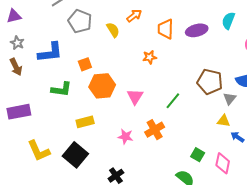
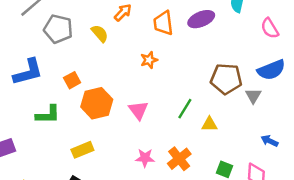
yellow triangle: (224, 121) -> (209, 124), moved
orange cross: (155, 130) -> (179, 159), moved
pink star: (125, 137) -> (145, 158), moved

